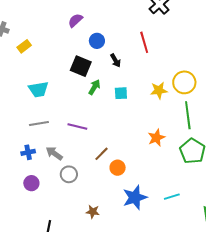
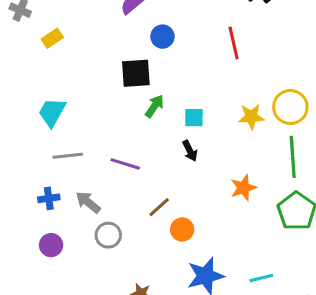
black arrow: (115, 61) -> (190, 151), moved
black square: (81, 66) -> (136, 73), turned -30
cyan trapezoid: (38, 89) -> (52, 112), moved, turned 125

